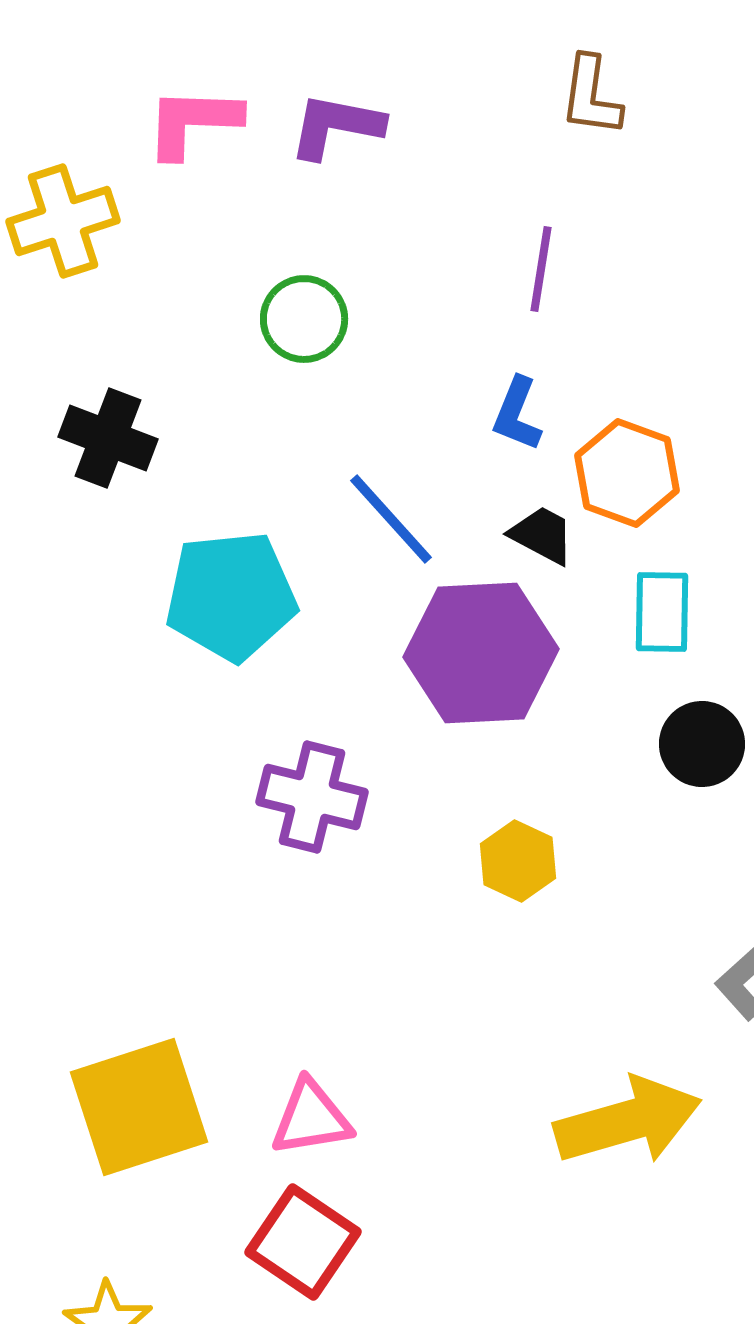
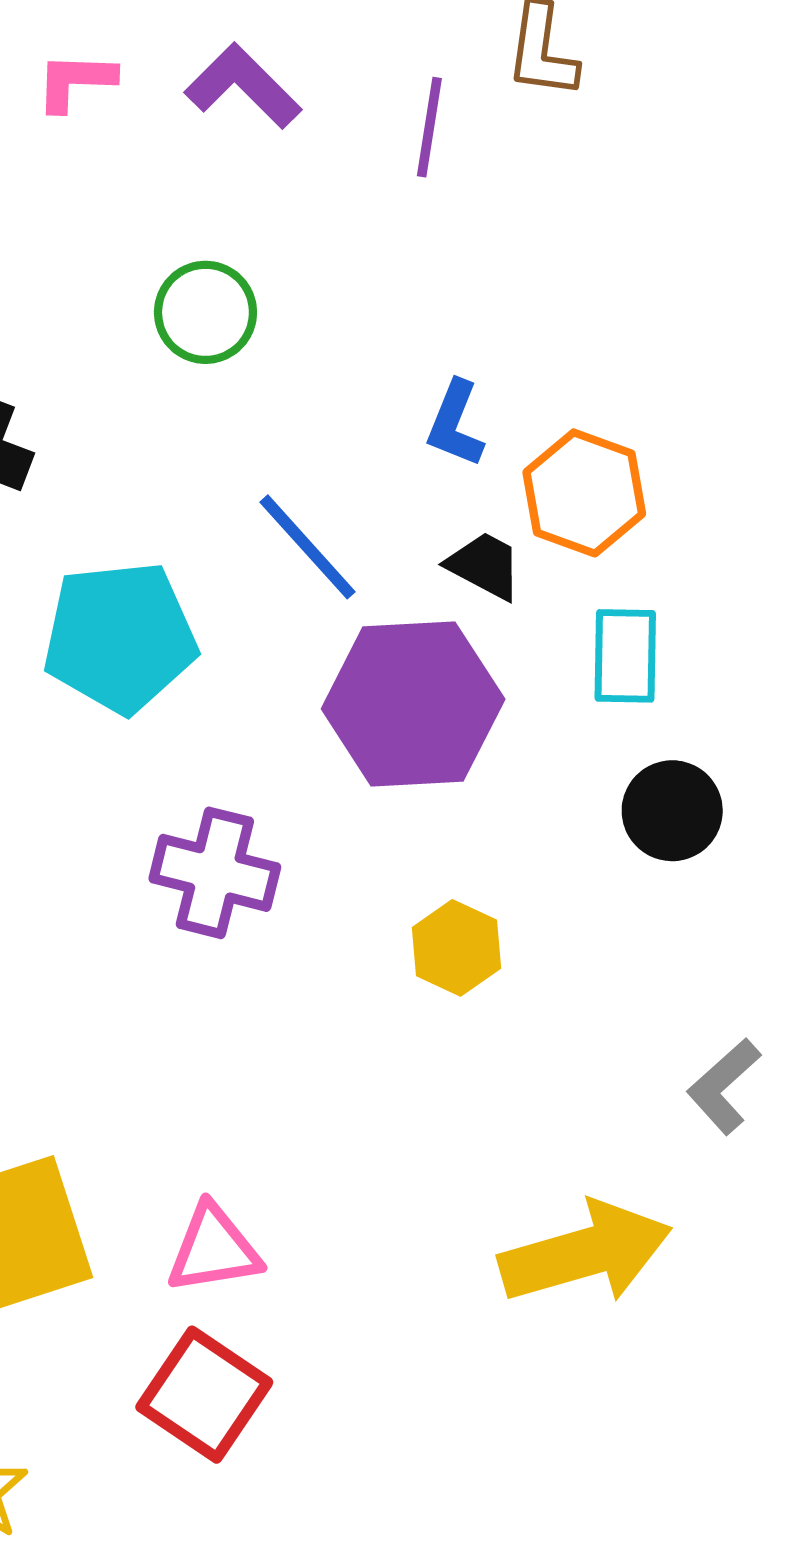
pink L-shape: (193, 122) -> (75, 81), size x0.7
purple L-shape: (336, 126) -> (243, 86), turned 34
purple line: (541, 269) -> (429, 127), moved

